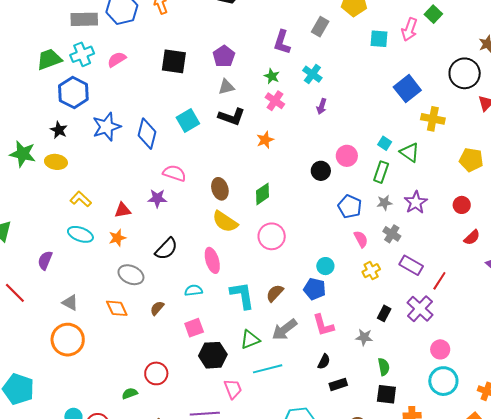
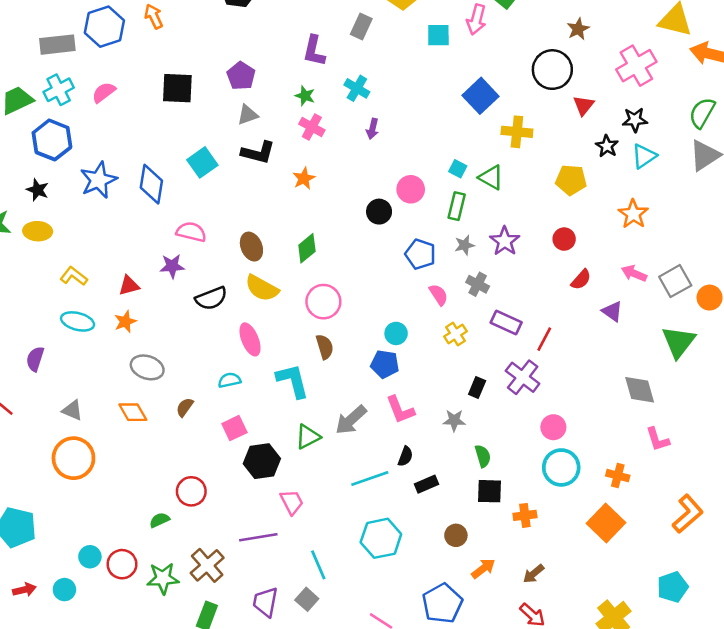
black semicircle: (166, 249) -> (211, 298), moved, turned 30
brown semicircle: (275, 293) -> (325, 347), moved, turned 126
cyan line: (268, 369) -> (370, 479), moved

